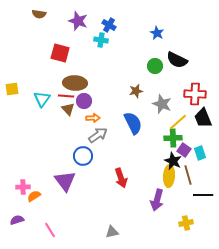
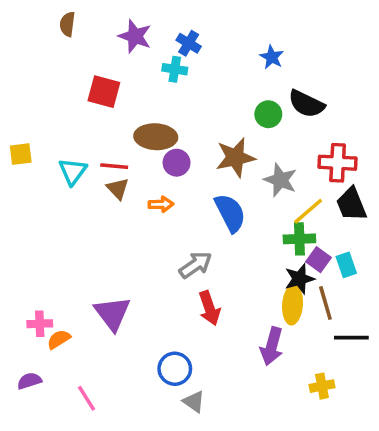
brown semicircle: (39, 14) -> (67, 24), turned 88
brown ellipse: (75, 83) -> (156, 137), moved
brown star: (136, 91) -> (235, 157), size x1.6
purple circle: (84, 101) -> (177, 163), moved
gray arrow: (98, 135) -> (196, 265), moved
blue circle: (83, 156) -> (175, 369), moved
black star: (173, 161) -> (299, 279), turned 30
gray triangle: (112, 232) -> (194, 402), turned 48

